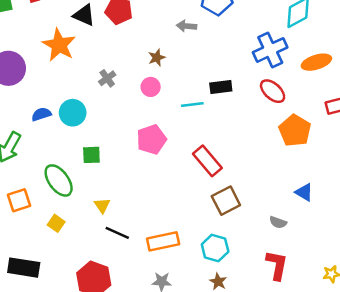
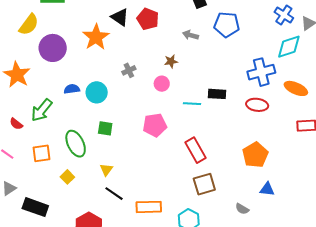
gray arrow: (187, 26) -> (191, 35), moved
orange ellipse: (316, 62) -> (296, 88), turned 30
red ellipse: (273, 91) -> (257, 105), turned -45
orange pentagon: (295, 131) -> (255, 155), moved
blue triangle: (304, 192) -> (267, 189), turned -35

